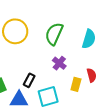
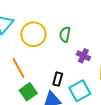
green semicircle: (54, 34) -> (65, 34), moved, size x0.7

